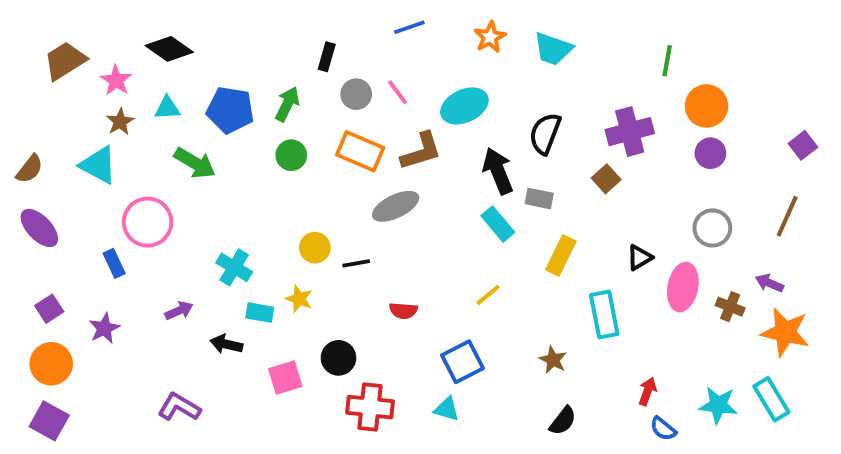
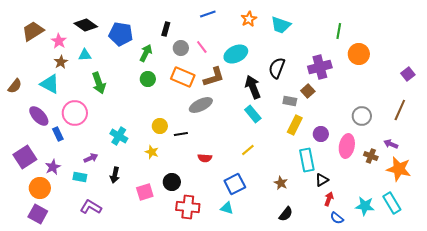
blue pentagon: (230, 110) -> (121, 34), moved
purple circle: (710, 153) -> (321, 134), moved
green arrow: (195, 163) -> (99, 83), turned 40
gray rectangle: (539, 198) -> (290, 101), moved
purple ellipse: (39, 228) -> (39, 116), moved
yellow rectangle: (561, 256) -> (295, 125), moved
black triangle: (640, 258) -> (322, 180), moved
purple square: (49, 309) -> (25, 157), size x1.6
cyan rectangle: (260, 313) -> (80, 177), moved
black arrow: (226, 344) -> (115, 175), turned -91
orange circle: (51, 364) -> (40, 188), moved
purple square: (49, 421) -> (38, 214), moved

